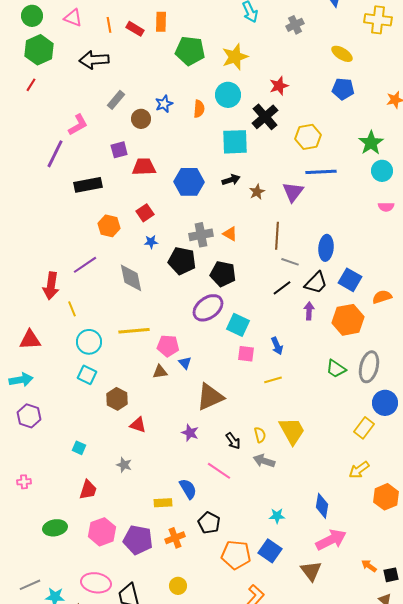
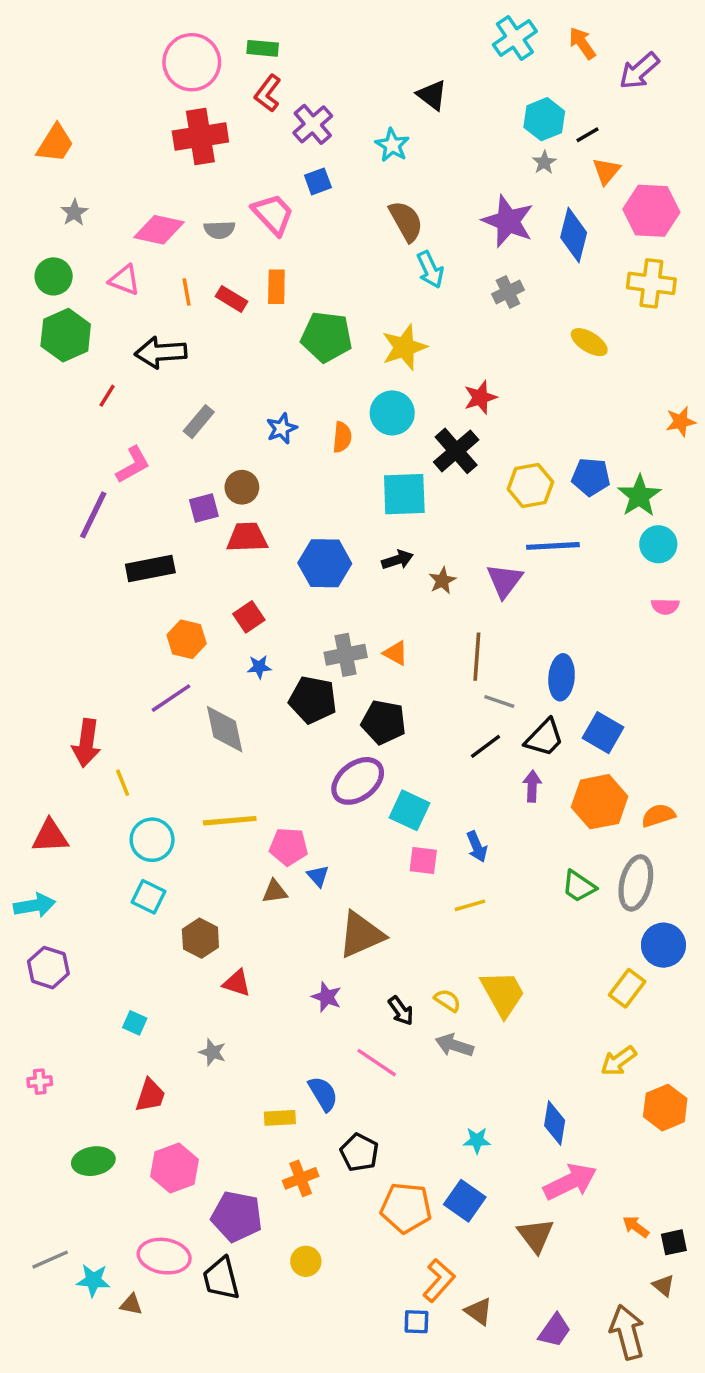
red line: (31, 85) -> (107, 396), moved
blue pentagon: (343, 89) -> (591, 477), moved
brown circle: (141, 119) -> (242, 487), moved
purple line: (85, 265) -> (171, 698), moved
orange semicircle: (382, 297) -> (658, 816), moved
yellow semicircle: (260, 435) -> (447, 1000), turned -42
purple pentagon: (138, 540) -> (237, 1216), moved

